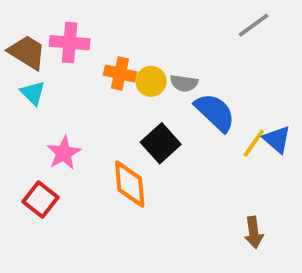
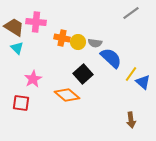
blue triangle: (277, 139) -> (143, 82), moved
orange diamond: (130, 184) -> (67, 95), turned -45
red square: (41, 199) -> (21, 103), turned -30

